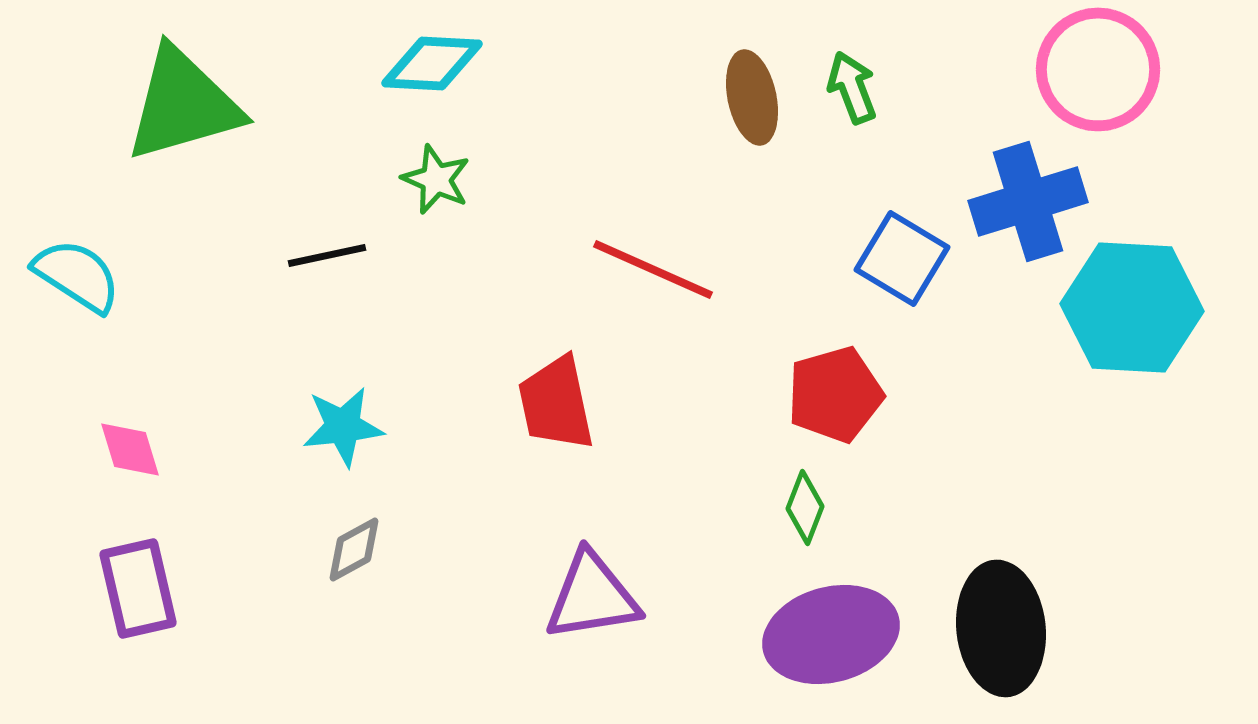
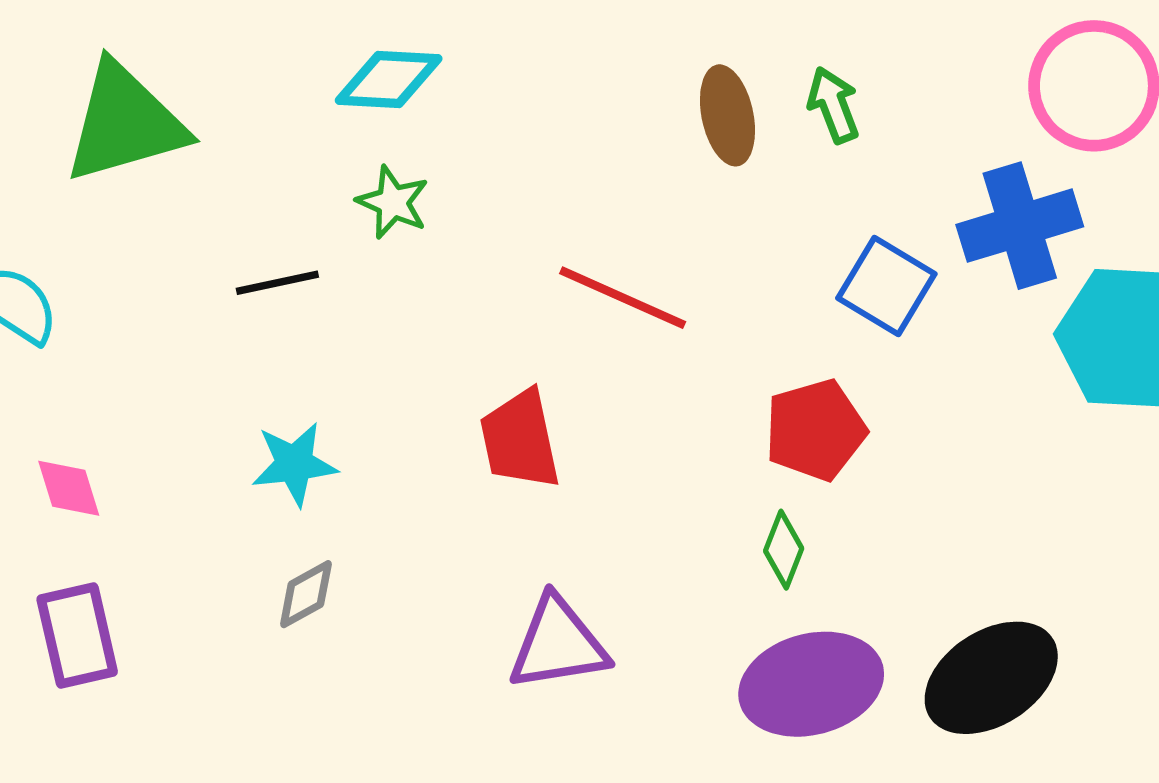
black ellipse: (1001, 628) -> (991, 678), turned 63

